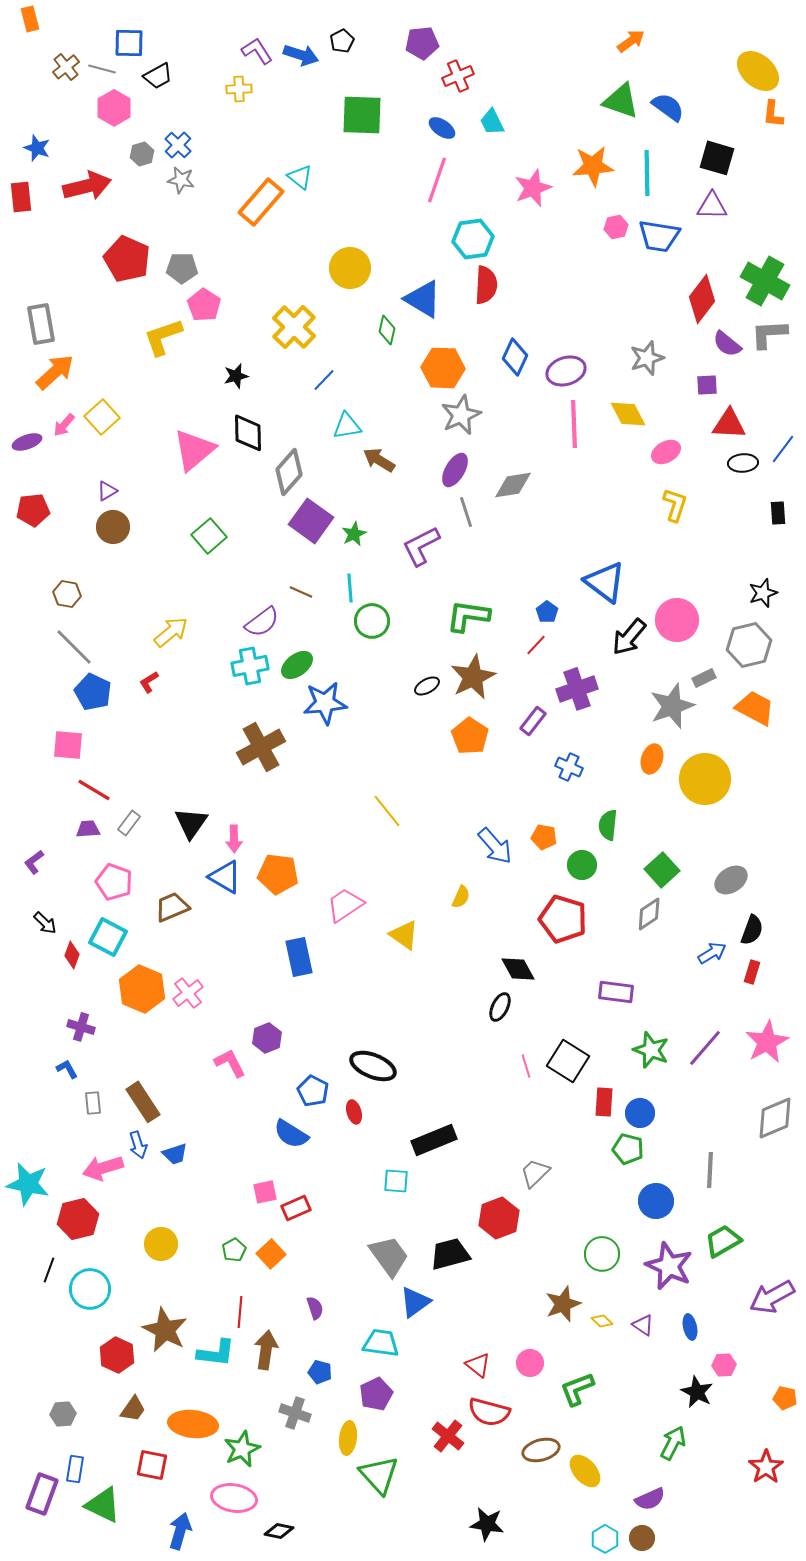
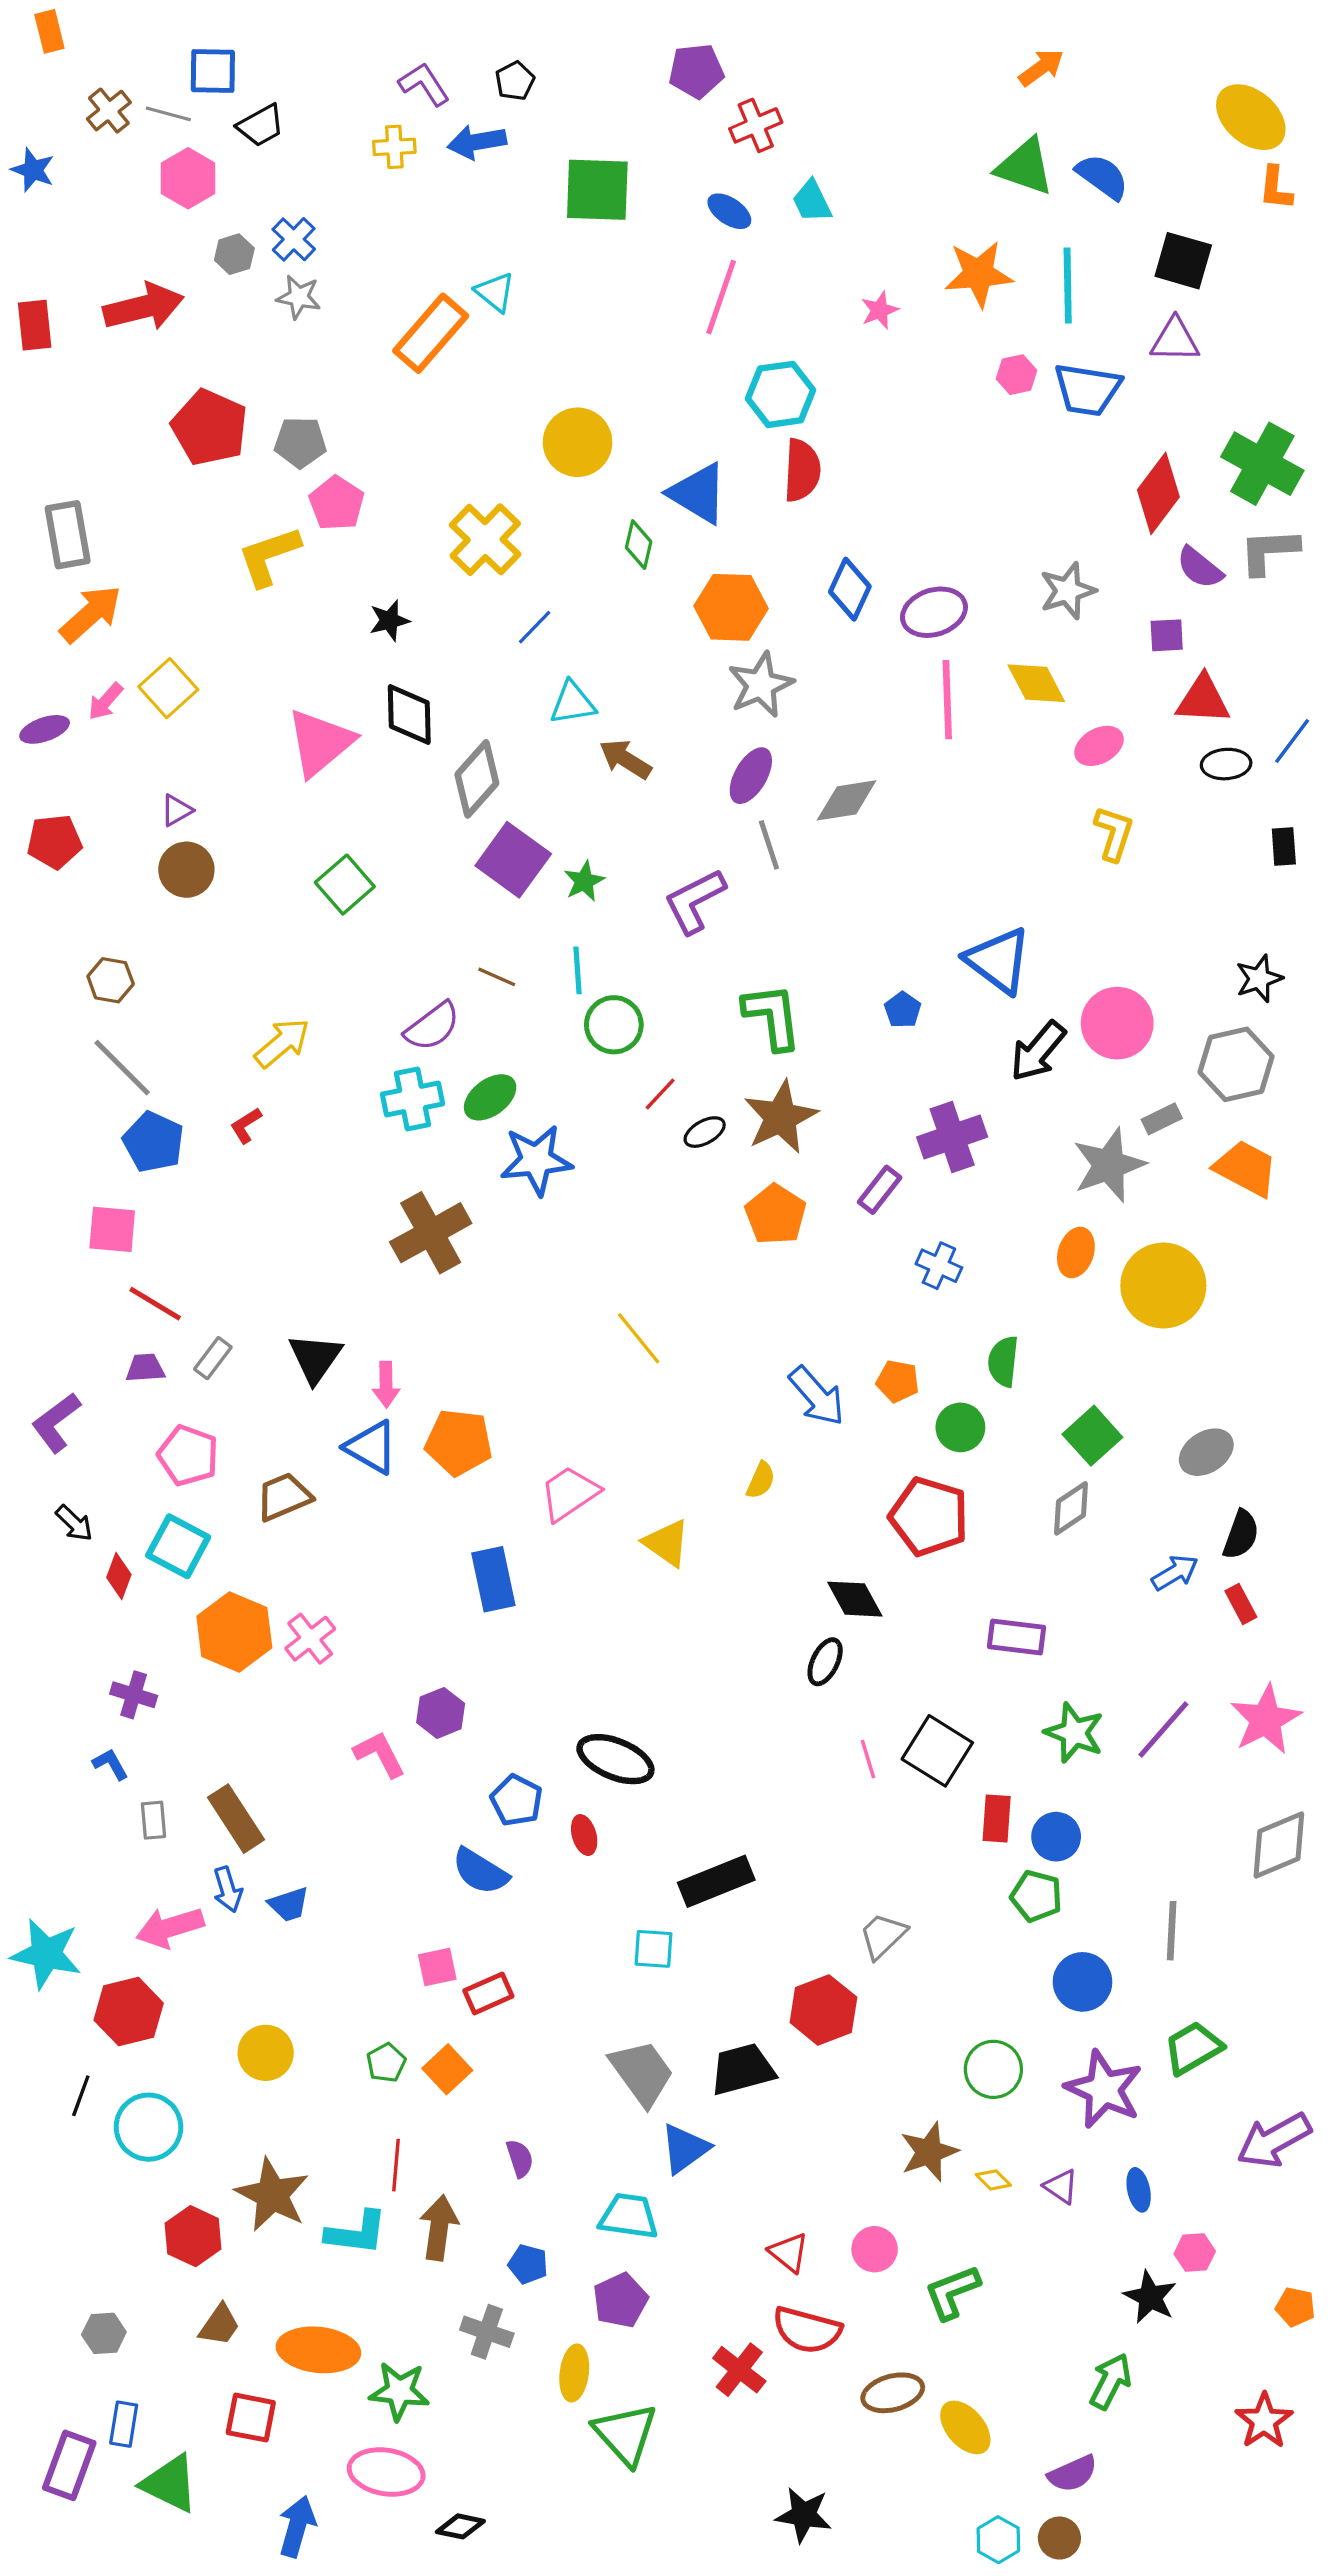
black pentagon: (342, 41) -> (515, 81), moved
blue arrow: (301, 55) -> (477, 142), moved, turned 152
blue star: (37, 148) -> (33, 170), moved
pink star: (533, 188) -> (880, 310), size x0.6
green L-shape: (468, 616) -> (772, 1017), turned 75
red line: (536, 645) -> (660, 1094), moved
purple L-shape: (34, 862) -> (56, 1422), size x1.5
red rectangle: (752, 972) -> (1241, 1604), turned -45
green star: (242, 1449) -> (399, 2391), turned 30

